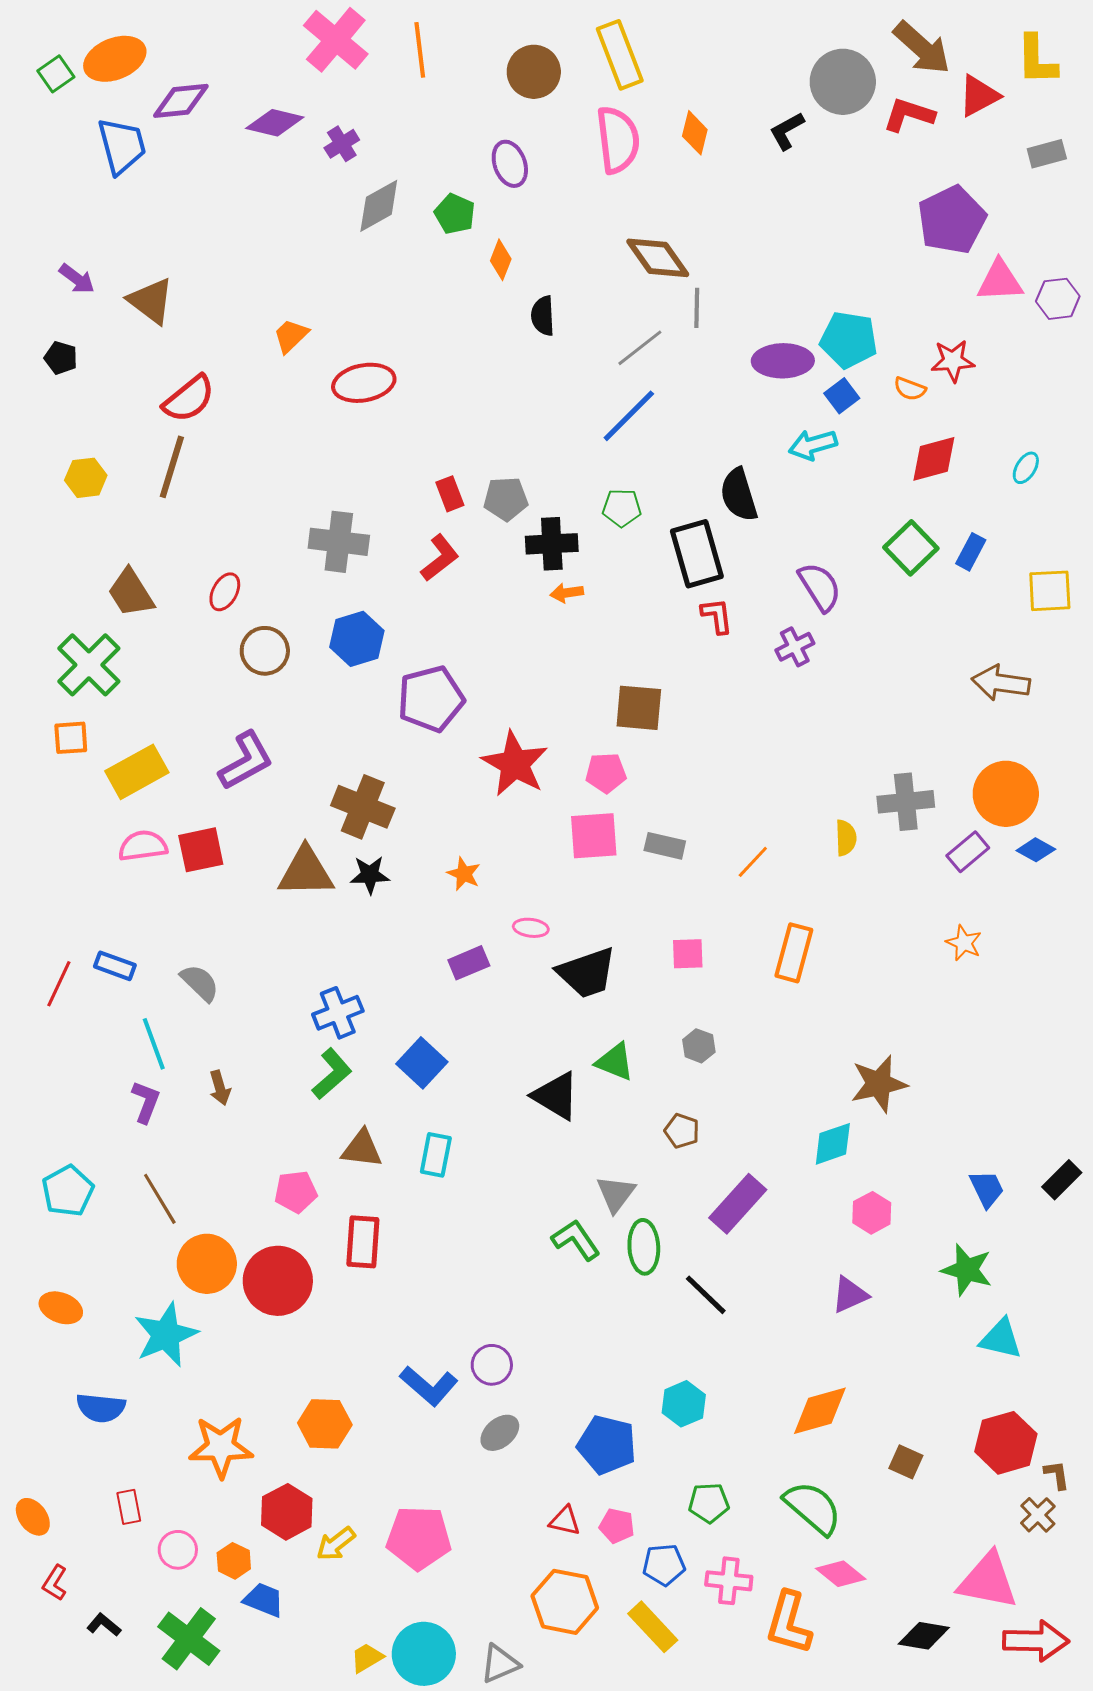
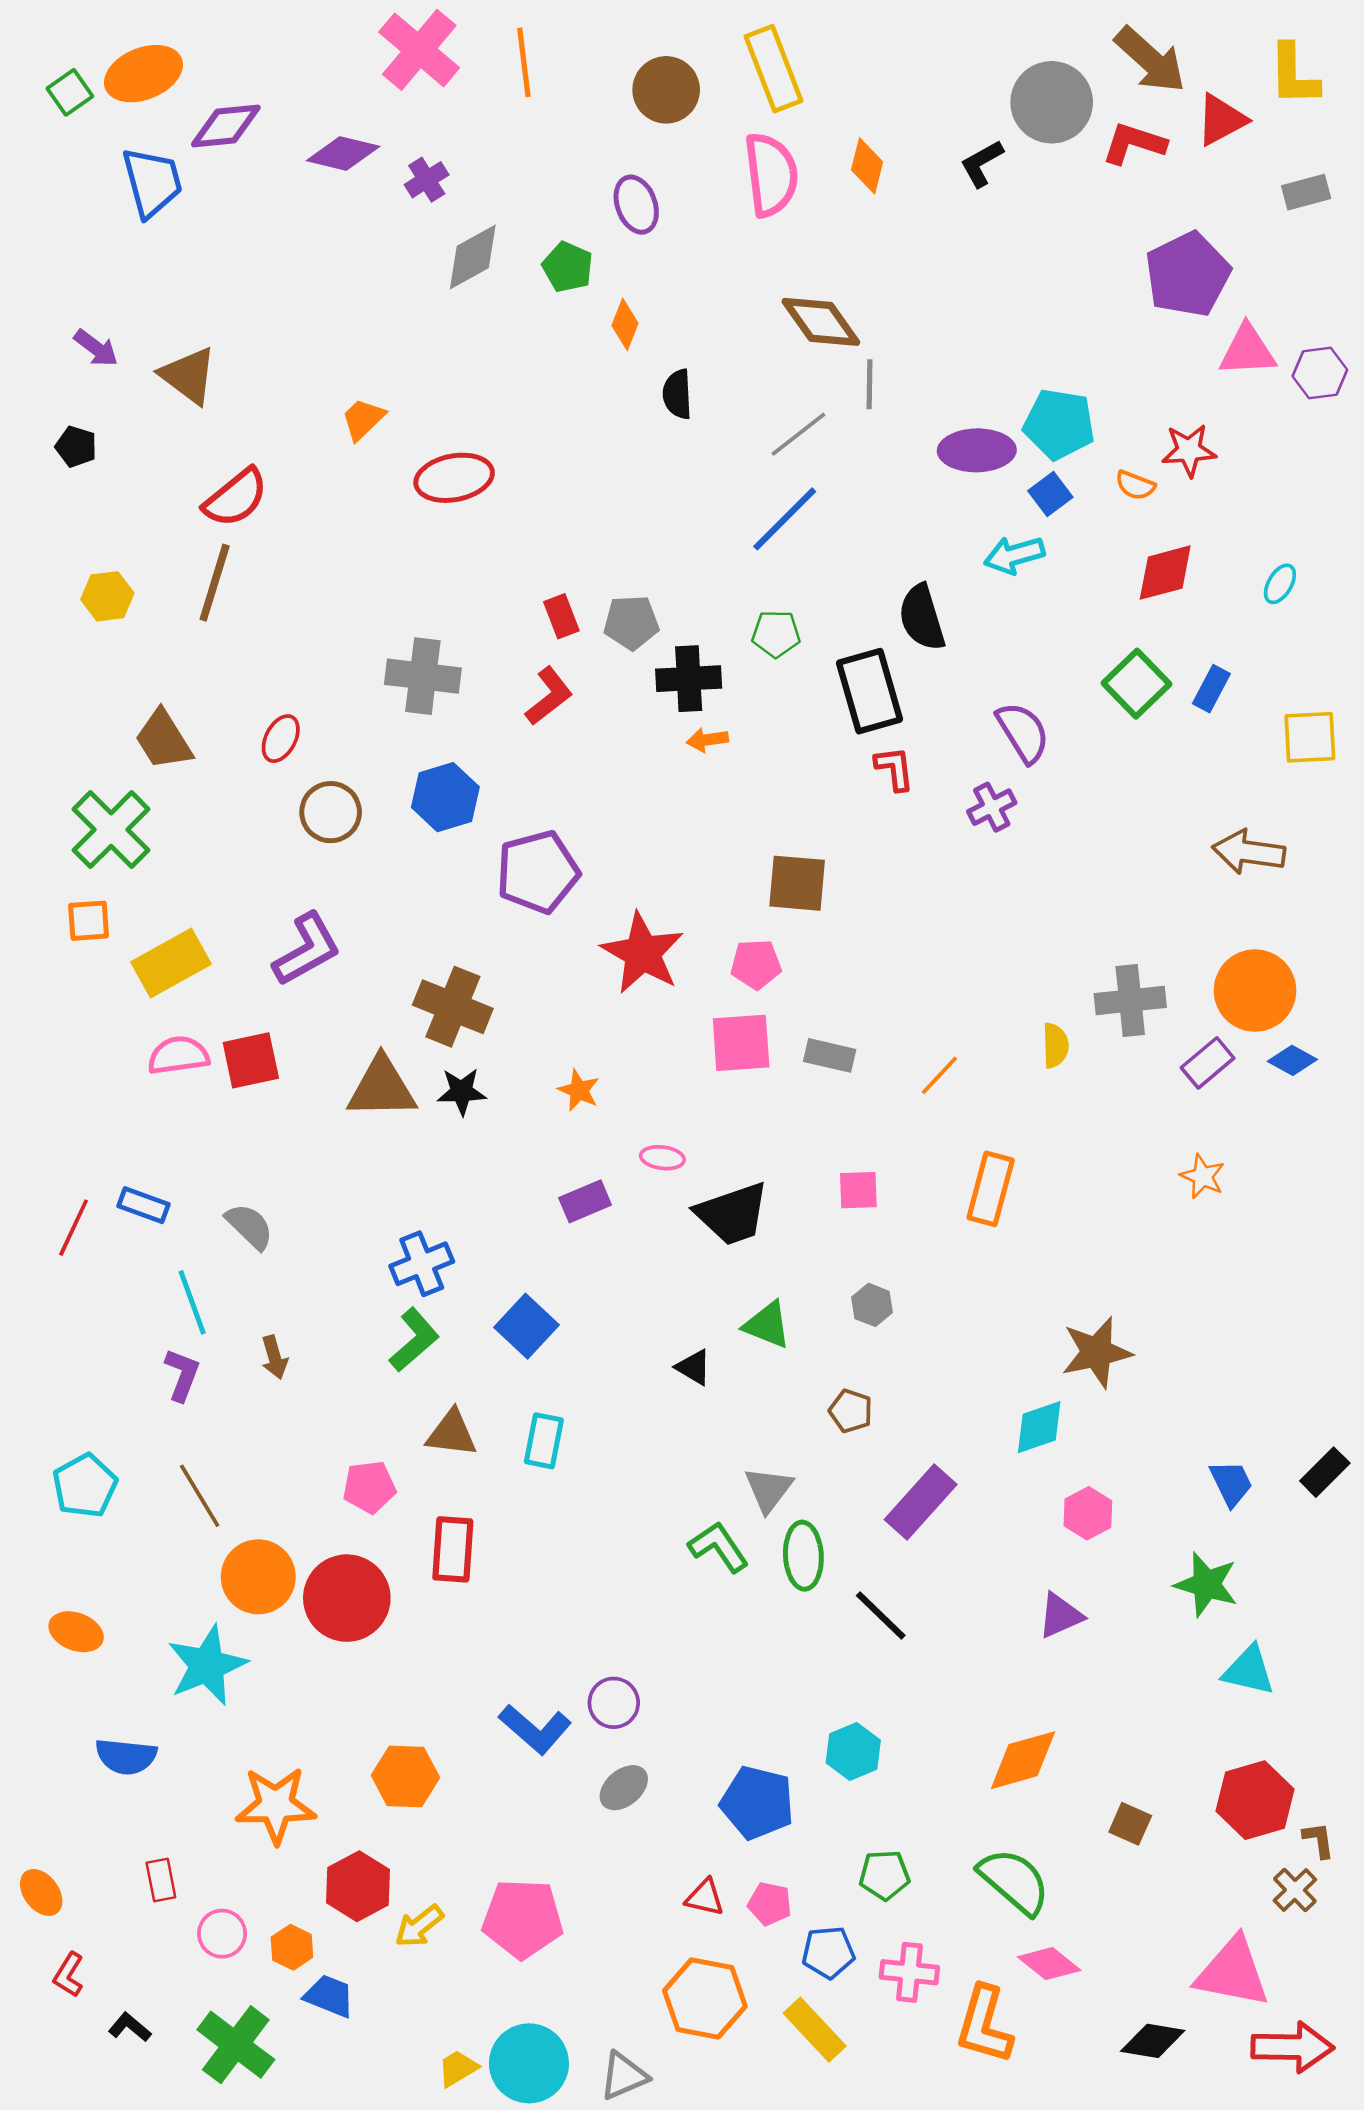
black triangle: (556, 1096) -> (694, 1367), size x0.6

